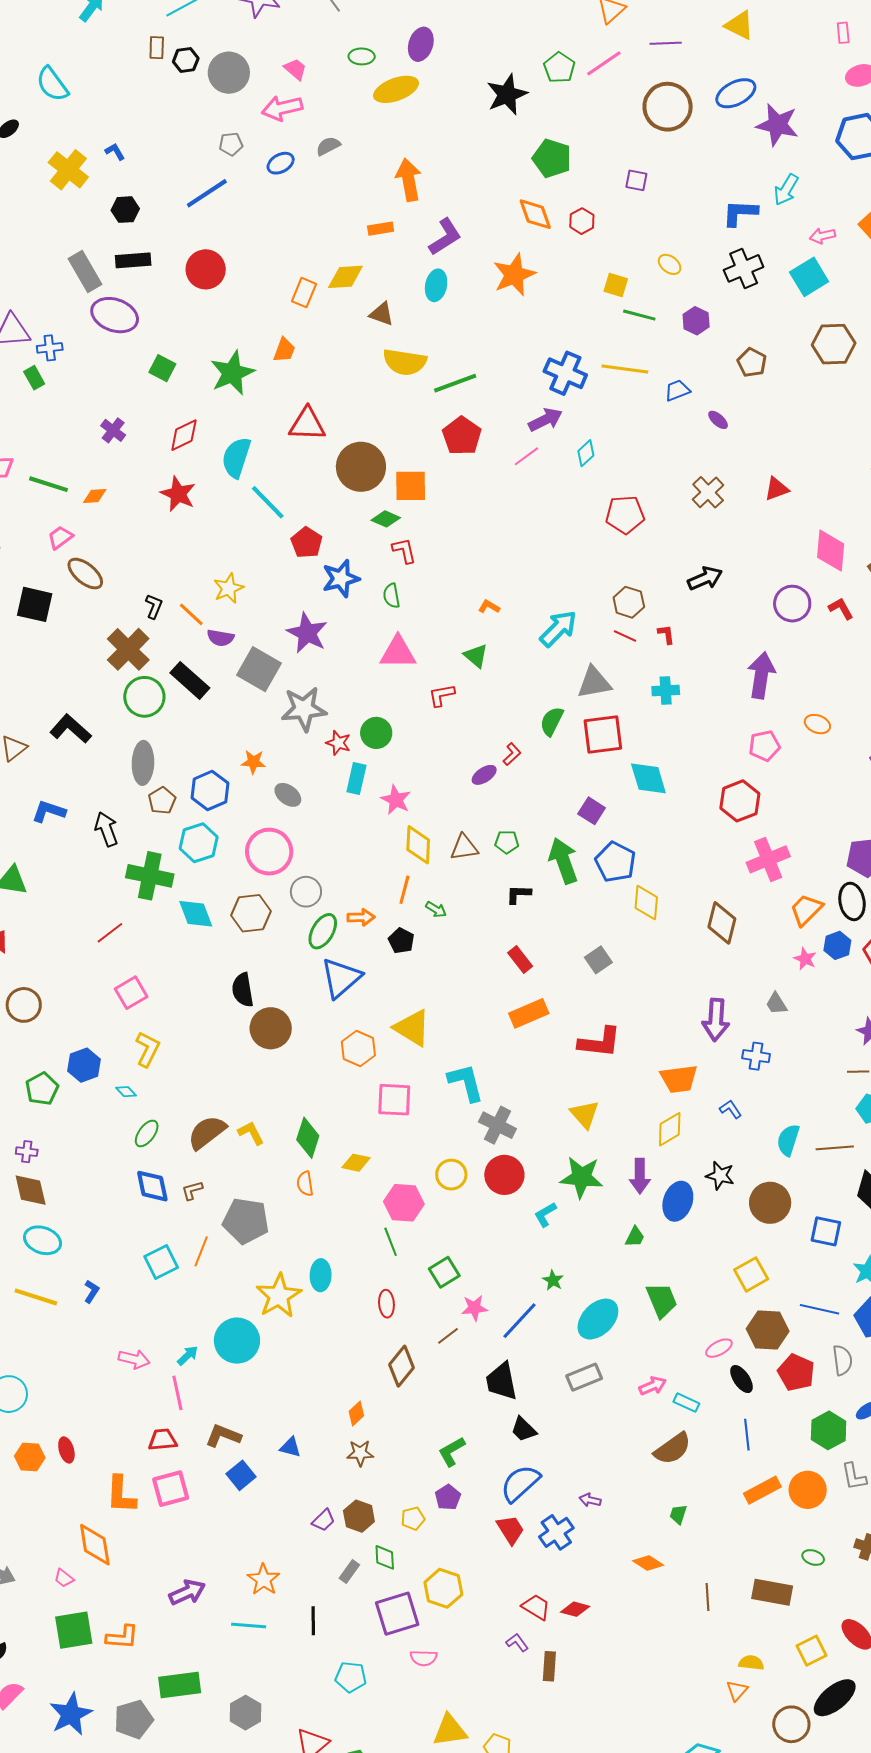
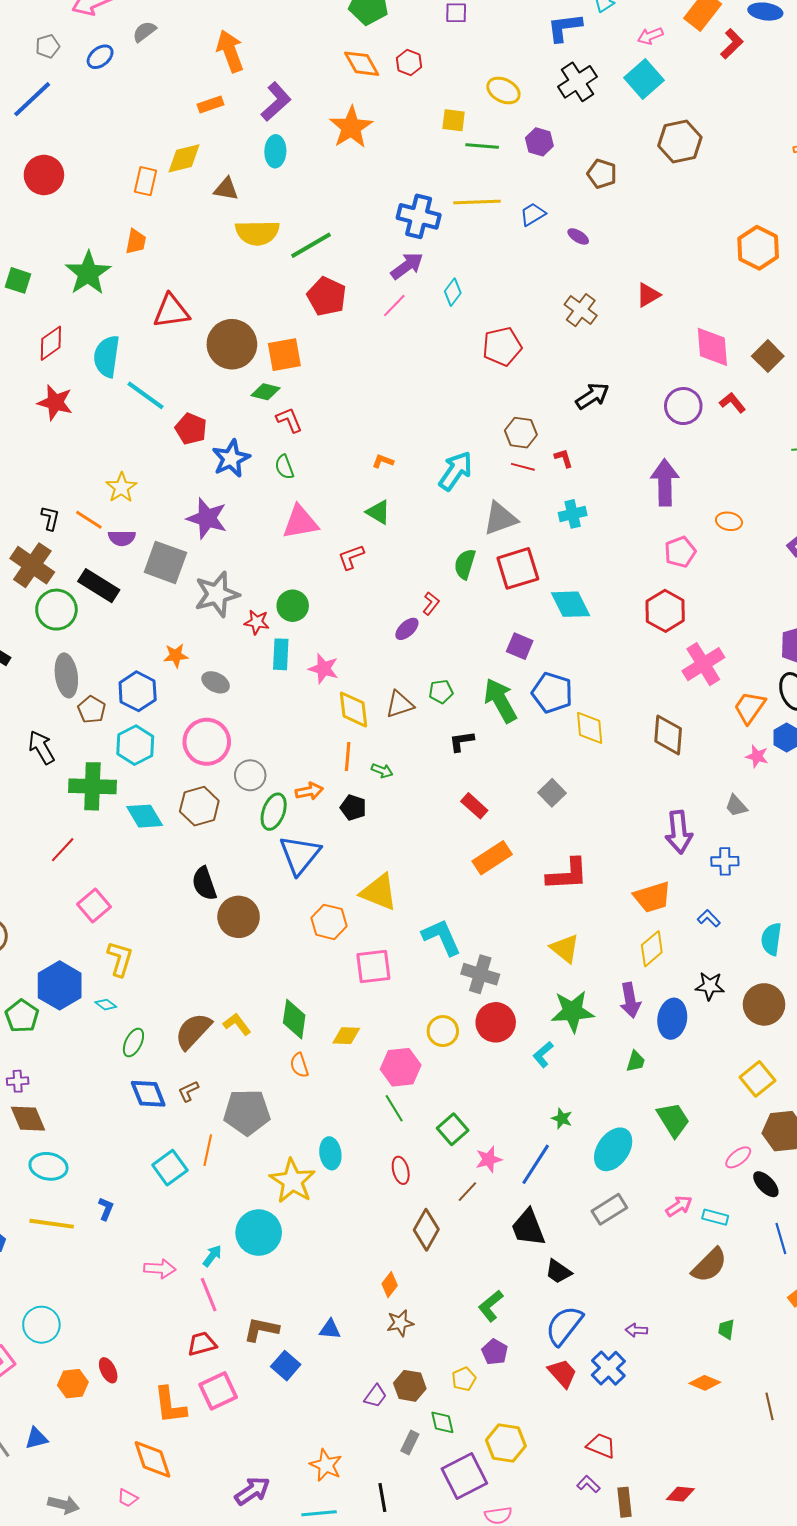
yellow ellipse: (670, 264) -> (503, 90), size x1.4
blue hexagon: (84, 1065) -> (60, 985), size x1.4
red diamond: (575, 1609) -> (680, 1494), moved

